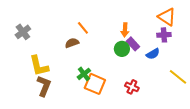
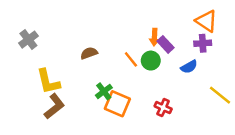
orange line: (83, 28) -> (131, 59), moved
purple rectangle: (133, 44) -> (166, 44), moved
brown L-shape: (44, 86) -> (54, 106), turned 30

